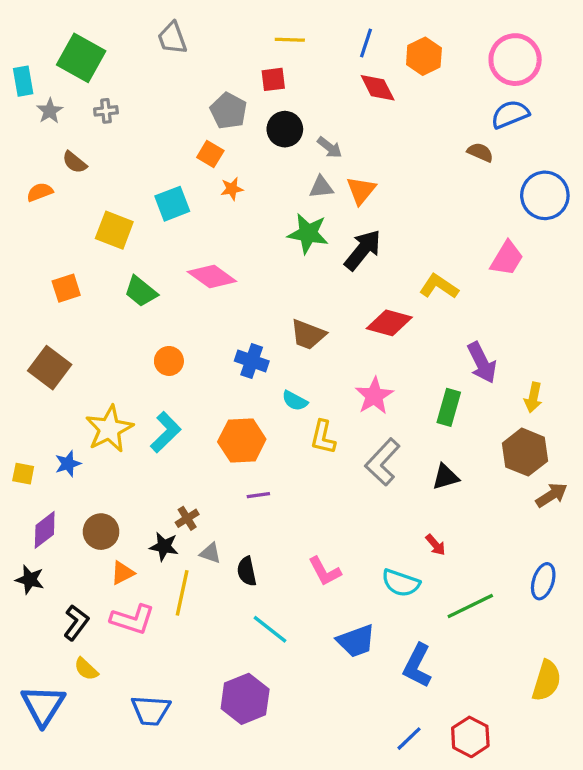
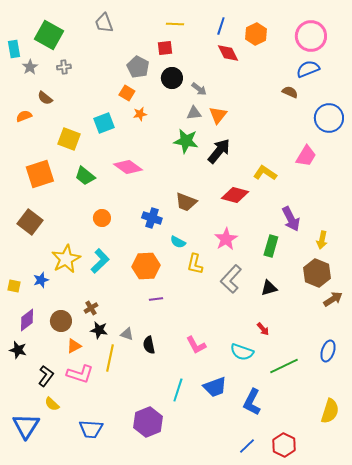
orange square: (66, 288) -> (40, 174), size x1.6
brown cross: (187, 518) -> (91, 308), moved
cyan line: (270, 629) -> (178, 390), moved, turned 70

